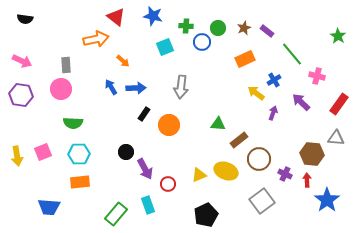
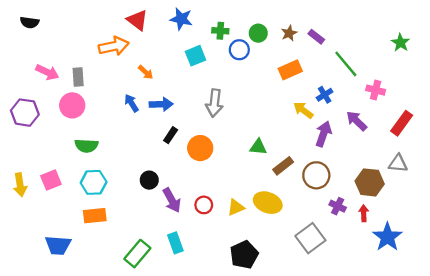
pink arrow: (22, 61) -> (47, 72), moved
purple arrow: (273, 113) -> (323, 134), size x1.5
brown circle: (259, 159) -> (316, 175), moved
red circle: (168, 184) -> (204, 205), moved

